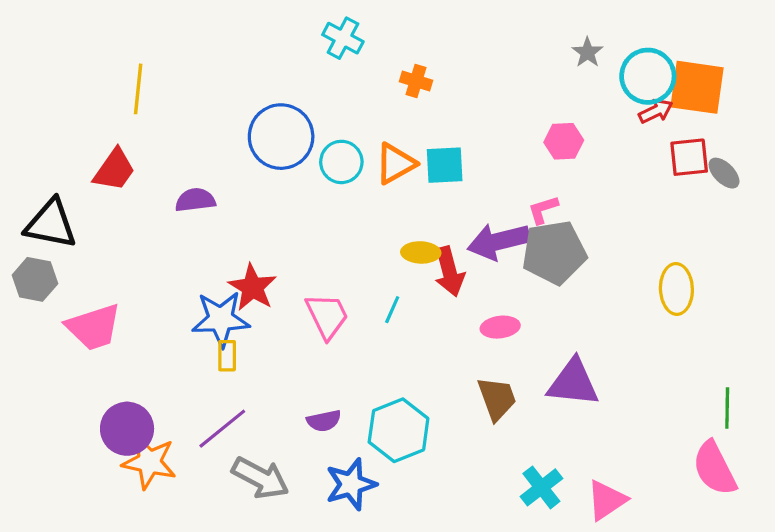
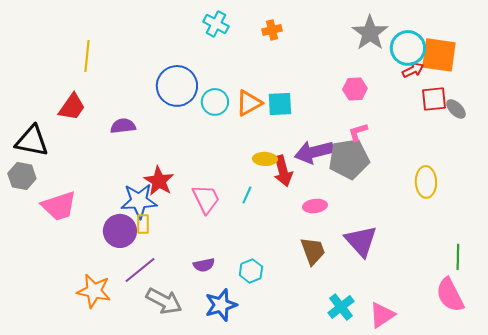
gray star: (587, 52) -> (370, 33), size x1.8
orange cross: (416, 81) -> (272, 30), moved, turned -30
pink L-shape: (543, 210) -> (358, 132), moved
purple triangle: (573, 383) -> (361, 241), turned 42
purple circle: (127, 429) -> (120, 231), moved
cyan hexagon: (399, 430) -> (251, 271), size x0.6

